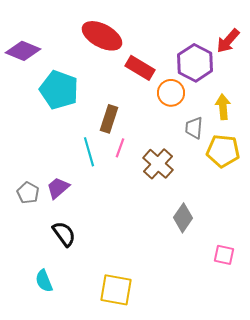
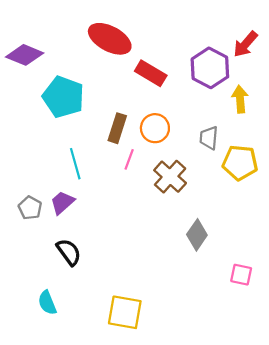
orange circle: (171, 93) -> (155, 128), moved
yellow arrow: (223, 107) -> (240, 99), moved
cyan line: (89, 152) -> (75, 164), moved

